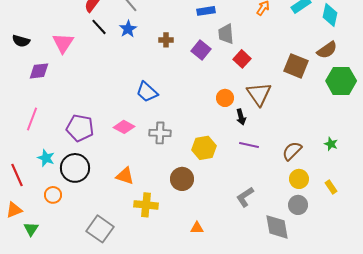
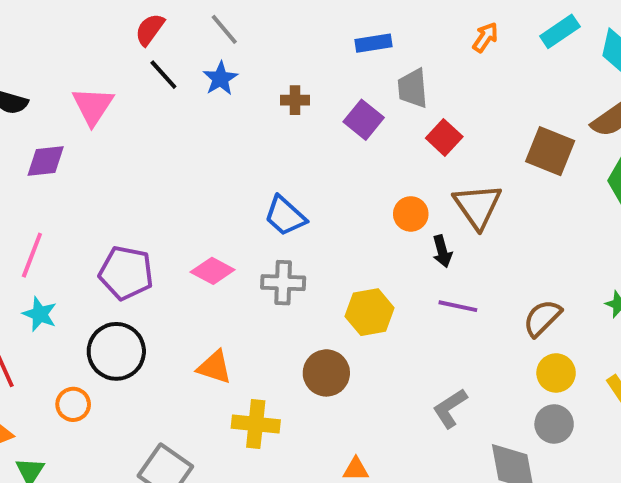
blue trapezoid: (147, 92) -> (285, 216), moved
cyan star: (46, 158) -> (40, 314), moved

